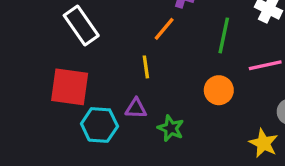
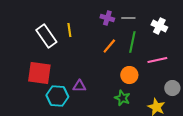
orange line: (164, 29) -> (109, 46), moved
yellow line: (146, 67) -> (69, 30), moved
green star: (171, 128) -> (122, 98), moved

